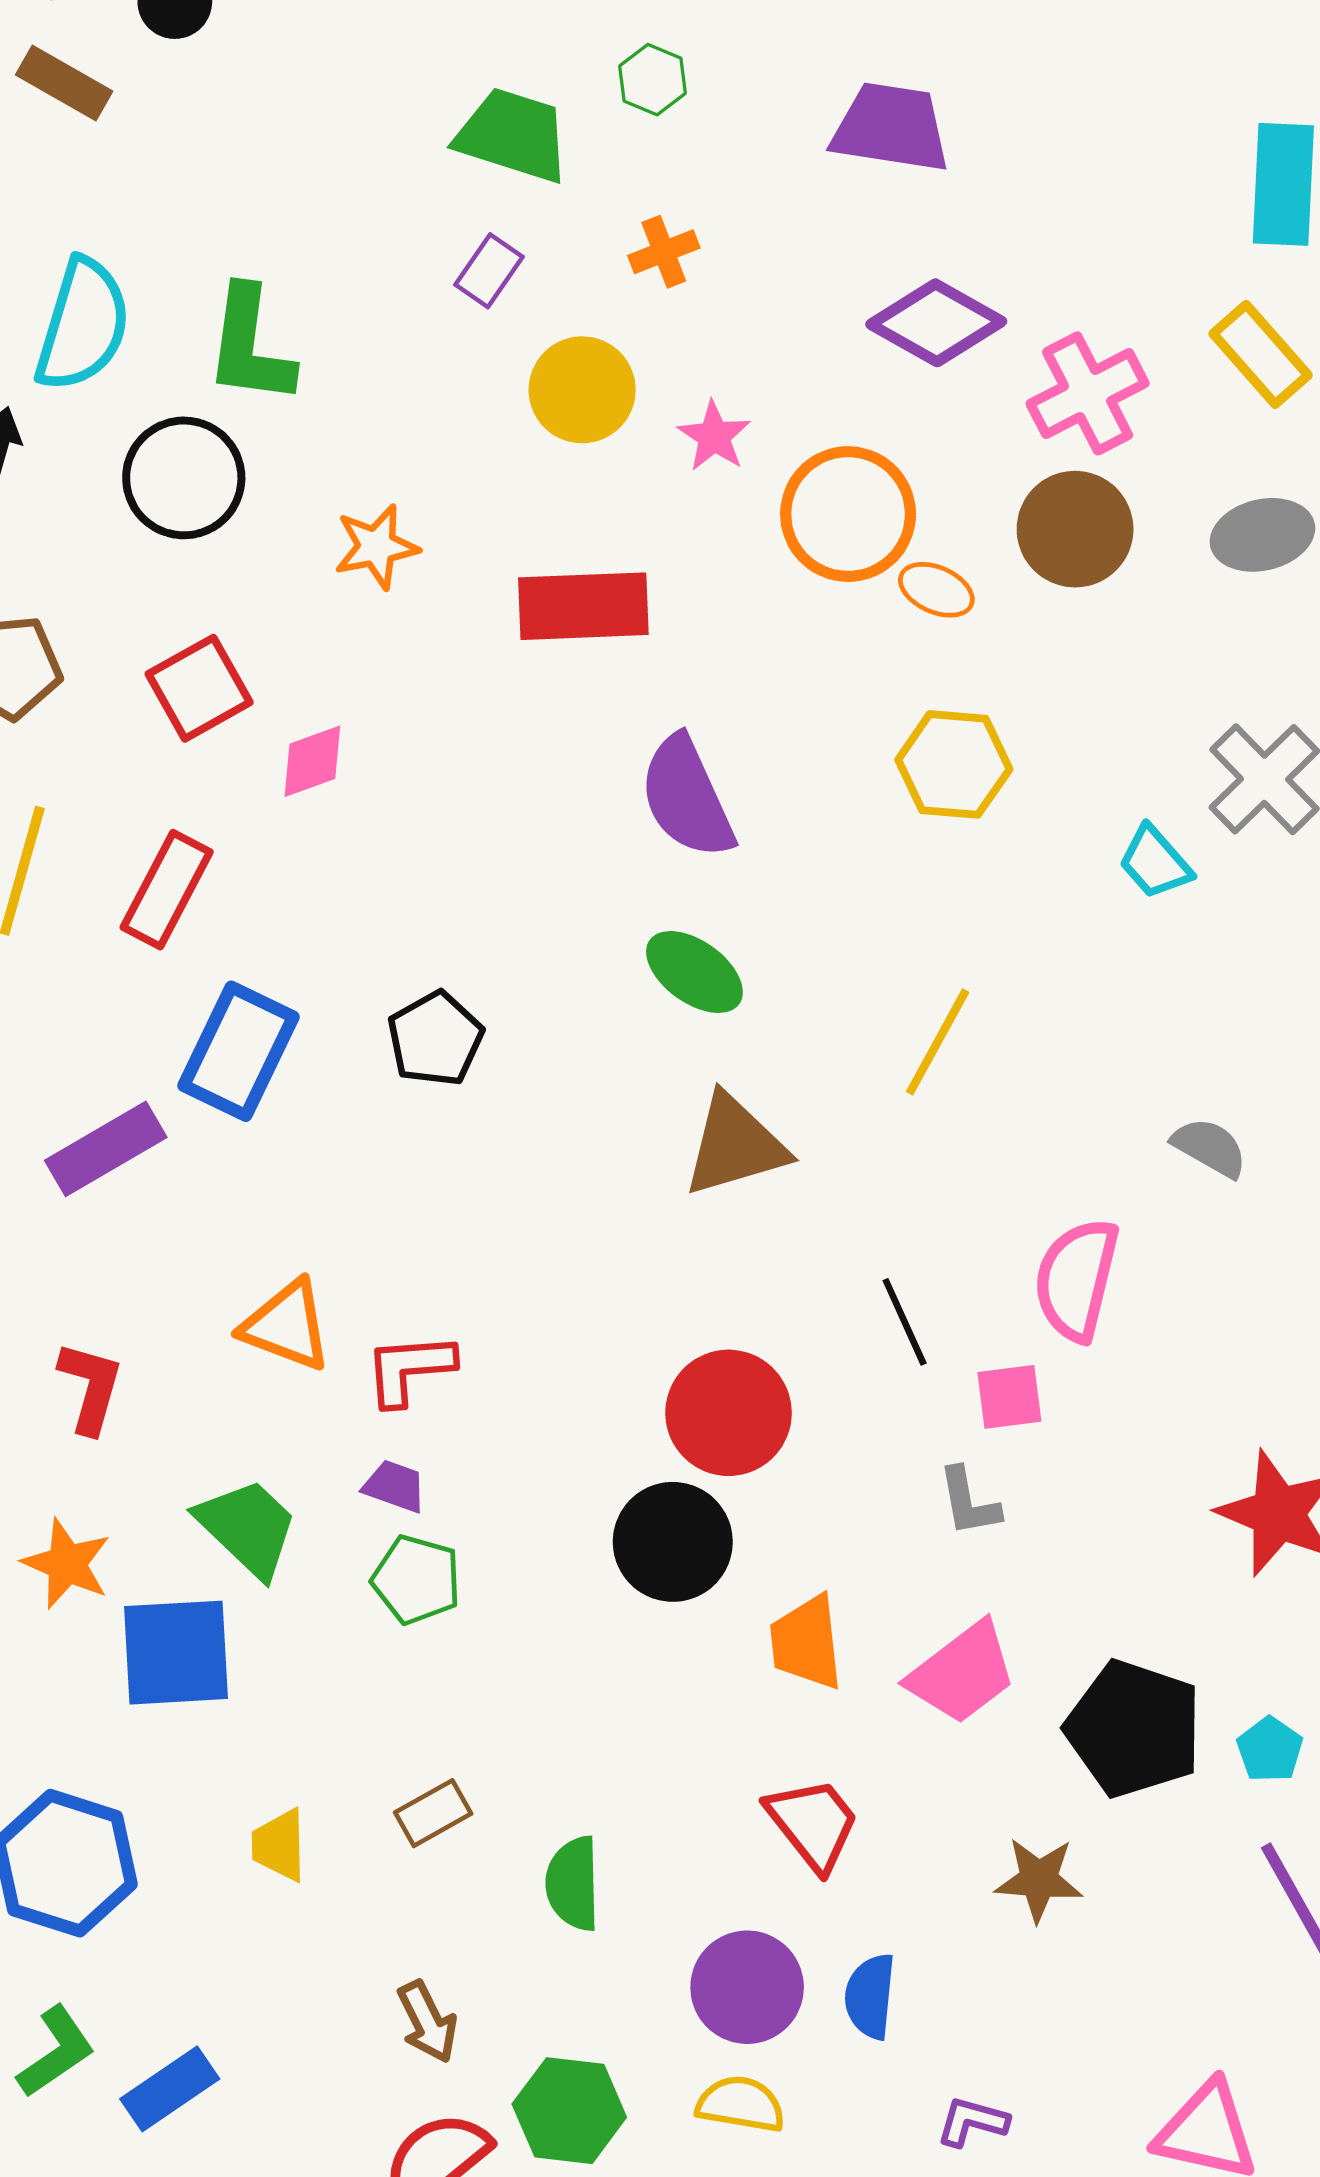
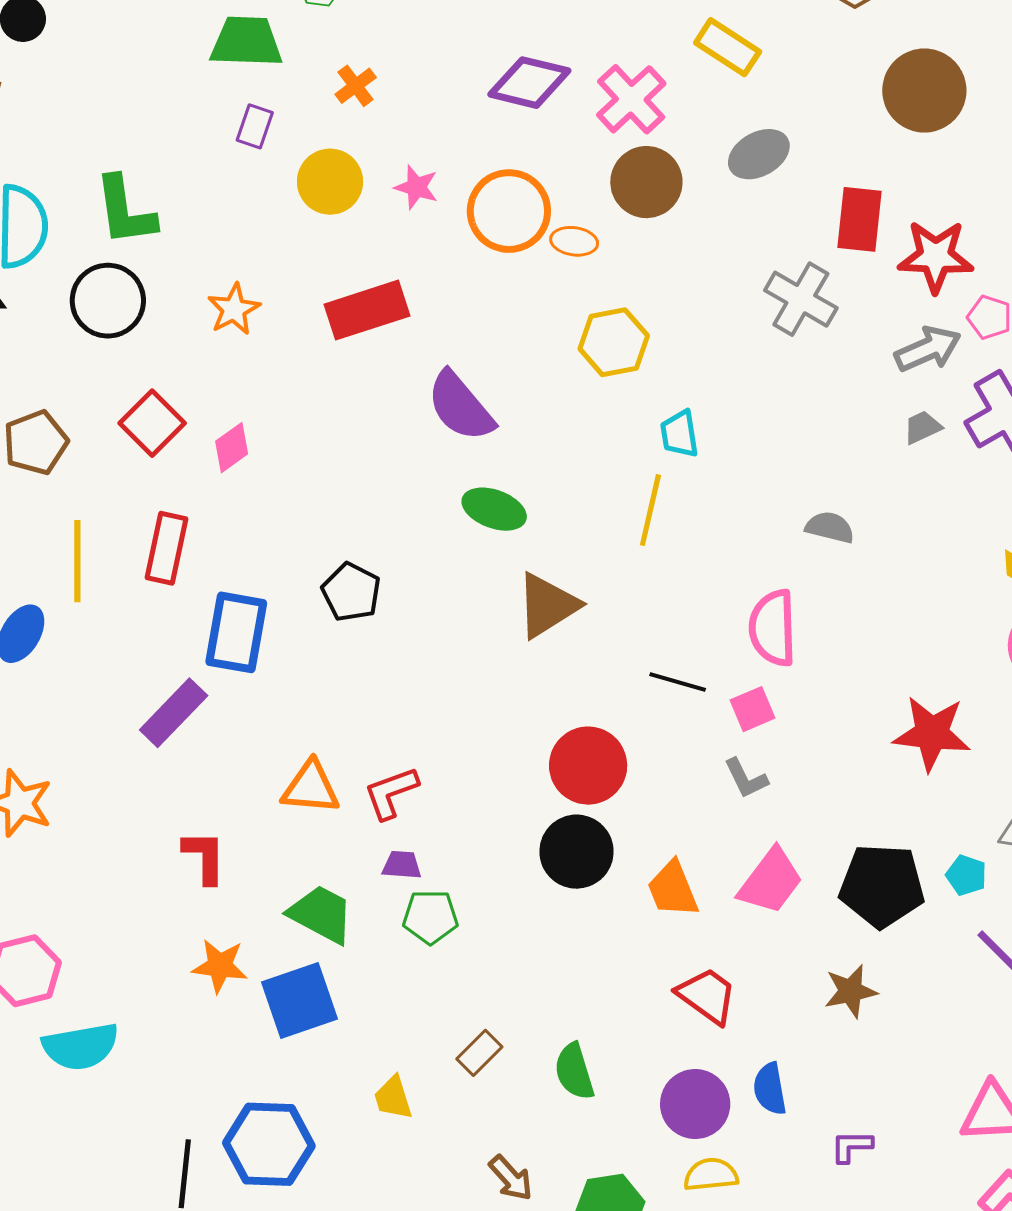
cyan trapezoid: (1155, 862) -> (679, 434), moved, turned 48
black line: (905, 1322) -> (678, 682), turned -34

